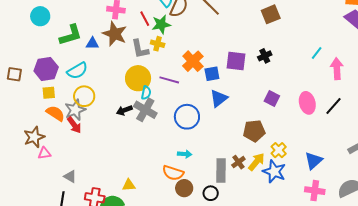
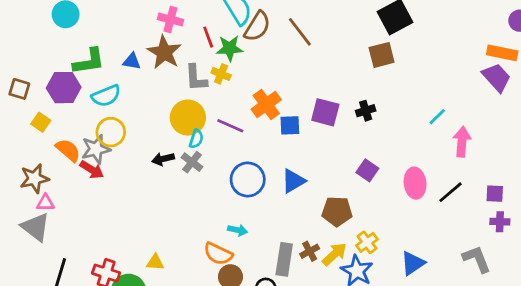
green L-shape: (71, 35) -> (89, 61), moved
yellow square: (49, 93) -> (41, 122), moved, turned 32
blue triangle: (219, 98) -> (293, 181), moved
gray cross: (145, 110) -> (192, 162), size x0.7
red arrow: (74, 125) -> (92, 170), turned -30
gray triangle: (70, 176) -> (36, 227), moved, size x1.6

